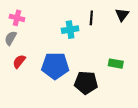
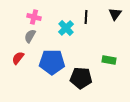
pink cross: (17, 18) -> (34, 17), moved
cyan cross: (70, 30) -> (66, 28), turned -35
gray semicircle: (11, 38) -> (30, 36), moved

